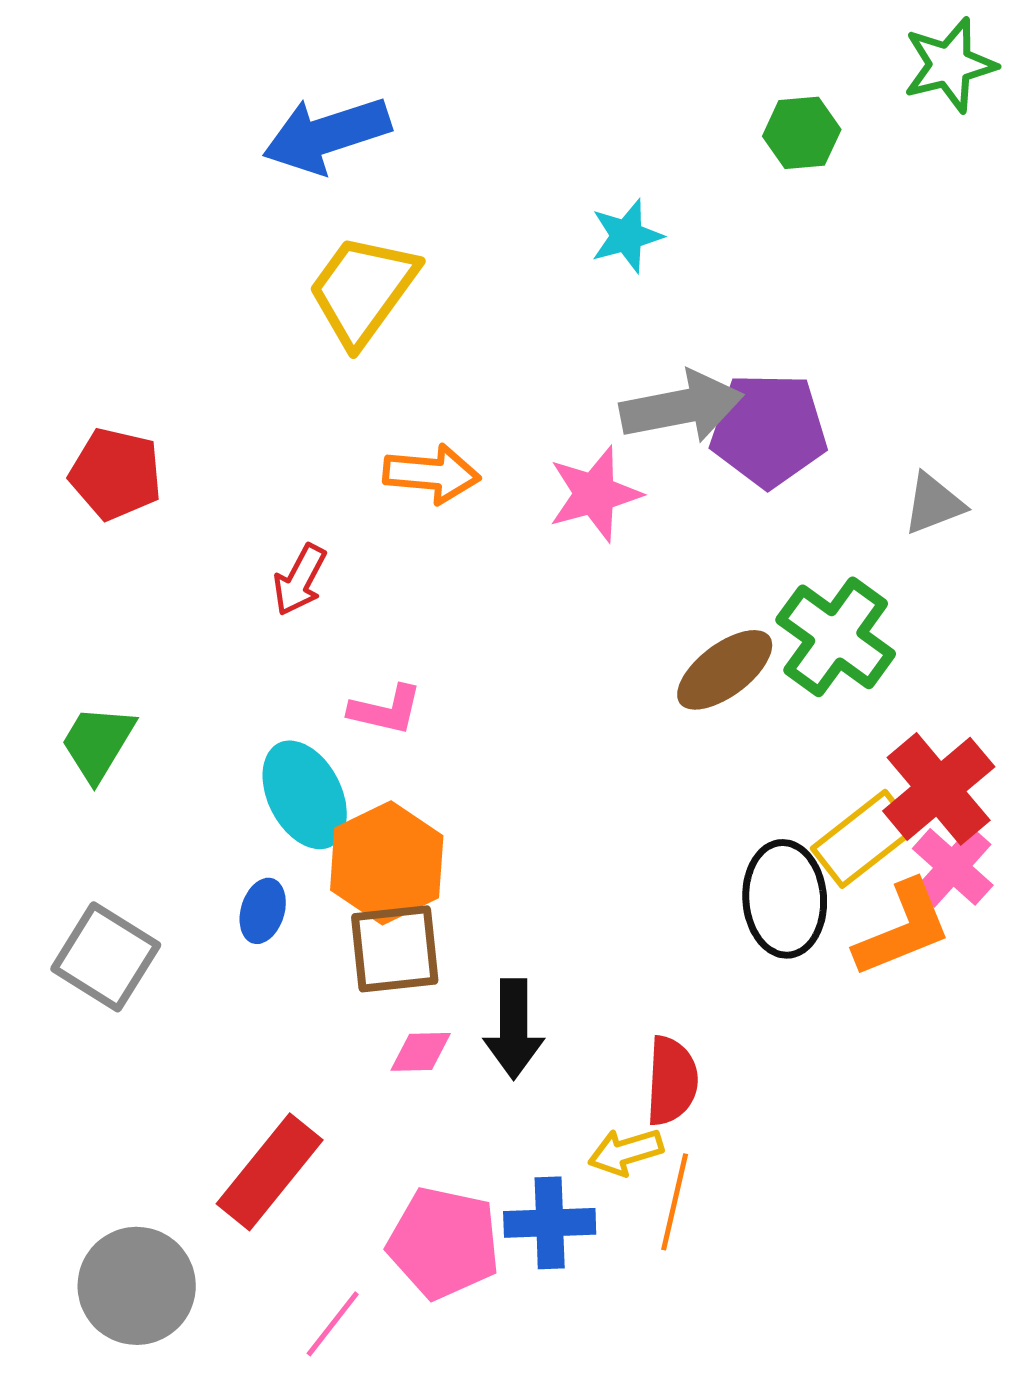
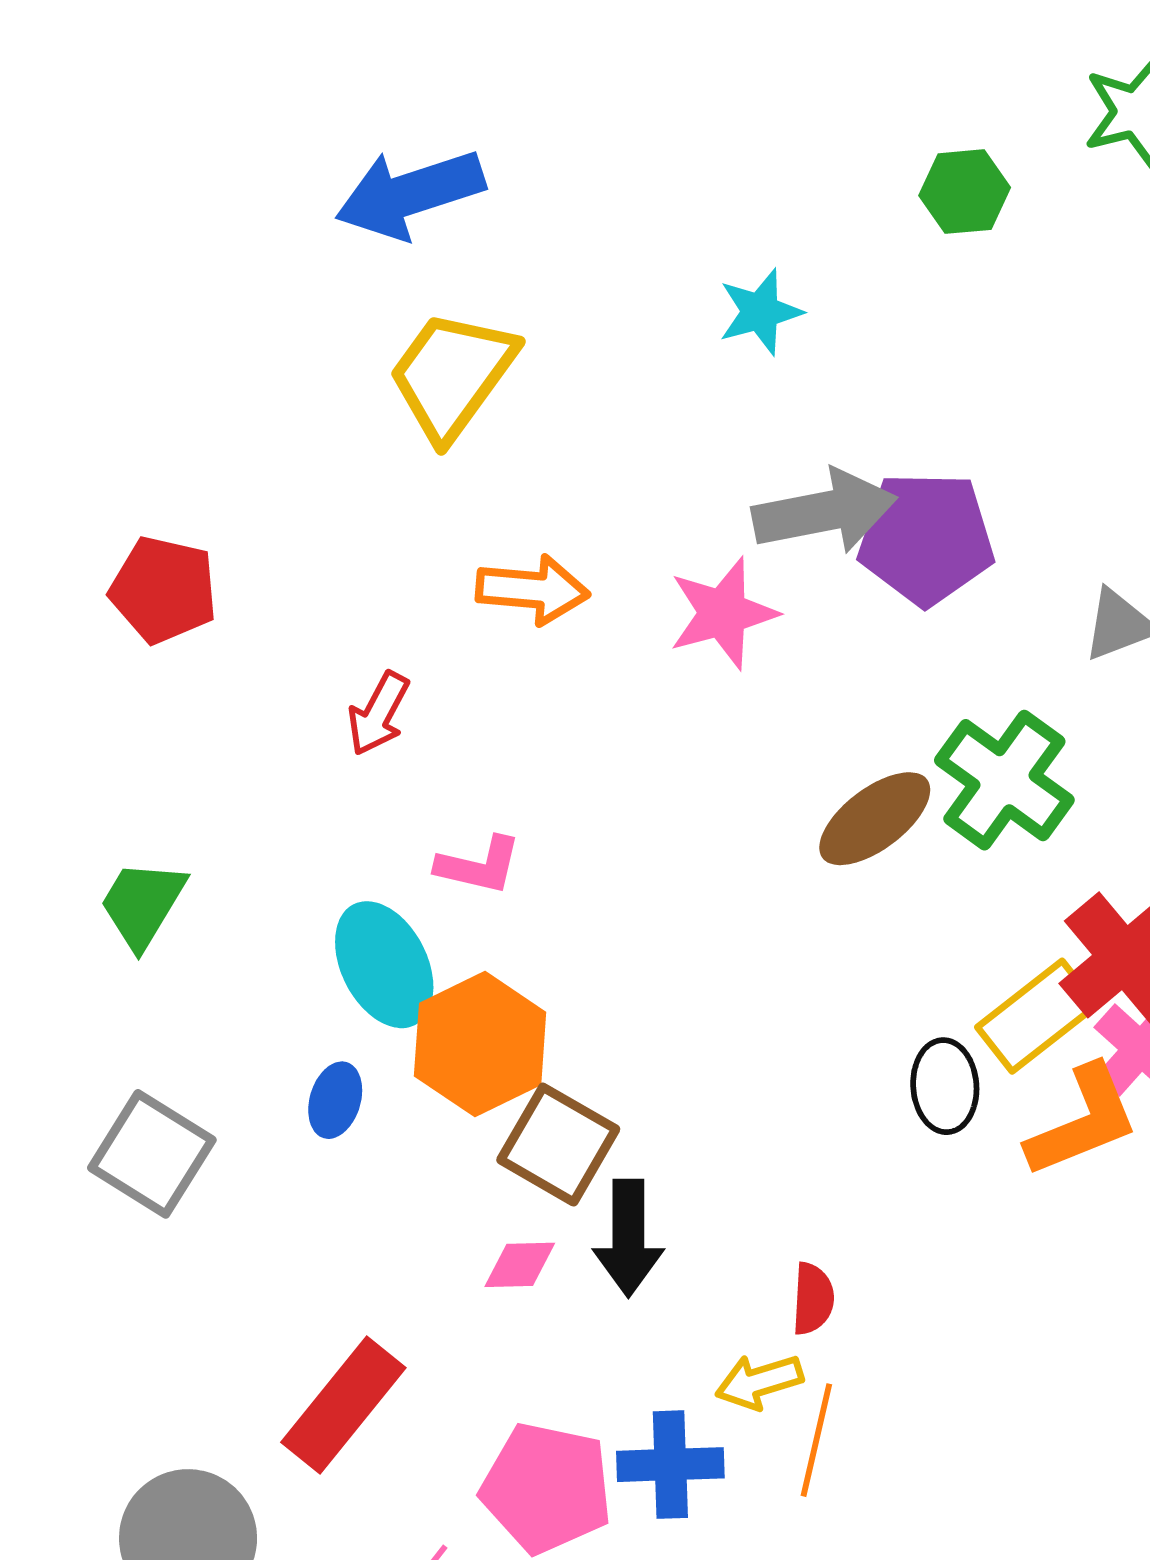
black ellipse: (785, 899) -> (945, 1086), size x0.7
brown square: (395, 949) -> (558, 1145), moved, turned 36
red semicircle: (672, 1081) -> (813, 1299), size x0.7

